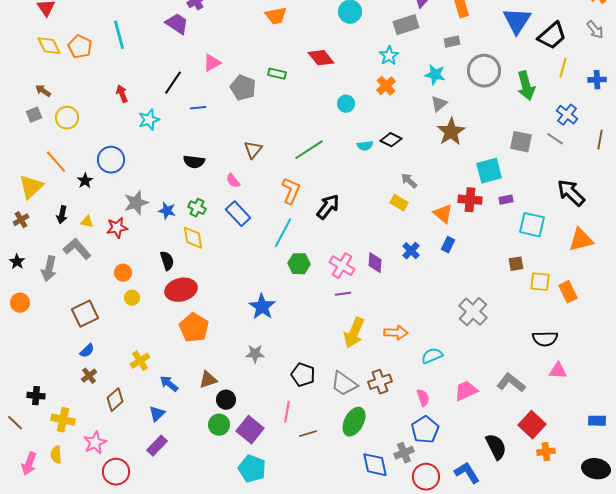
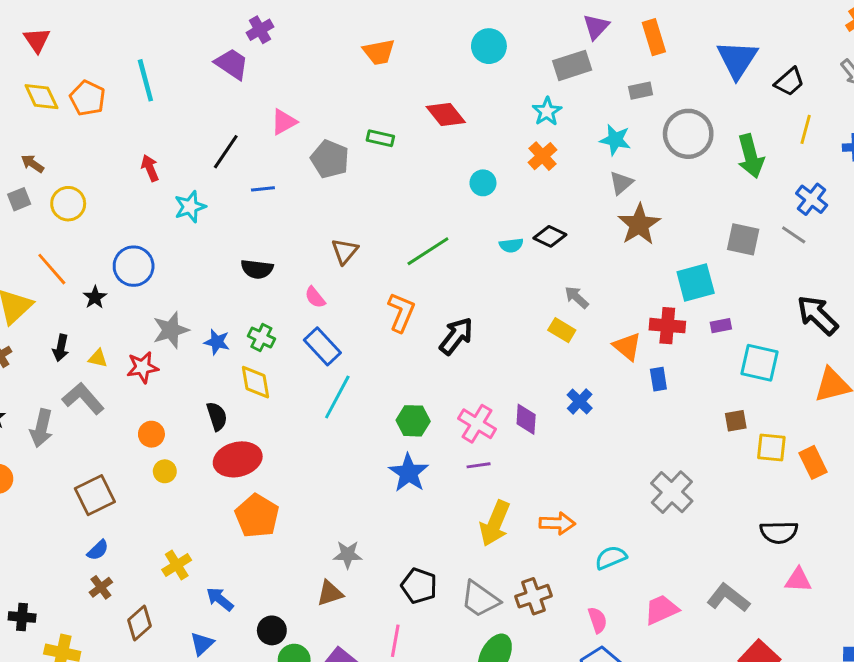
black trapezoid: (552, 36) -> (789, 82), size x0.7
cyan line: (283, 233) -> (337, 397), moved
blue rectangle: (448, 245) -> (658, 379), moved, turned -35
blue star: (262, 307) -> (409, 473), moved
brown triangle: (208, 380) -> (330, 593), moved
black circle: (226, 400) -> (272, 630), moved

